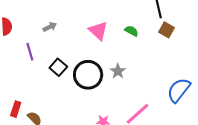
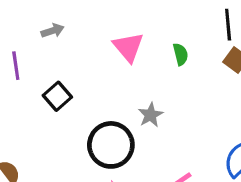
green semicircle: (131, 31) -> (180, 54), turned 40
black circle: (88, 75) -> (111, 145), moved

